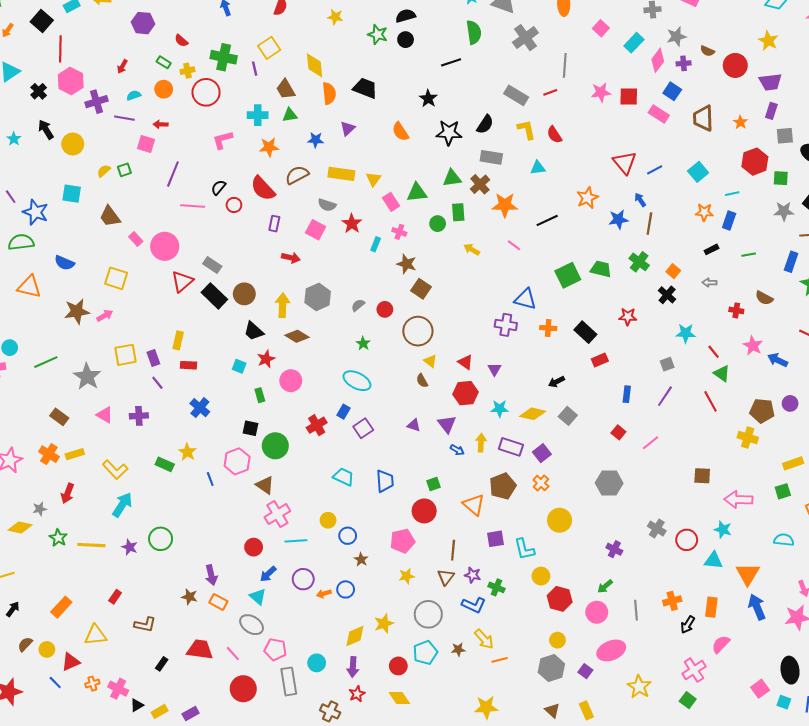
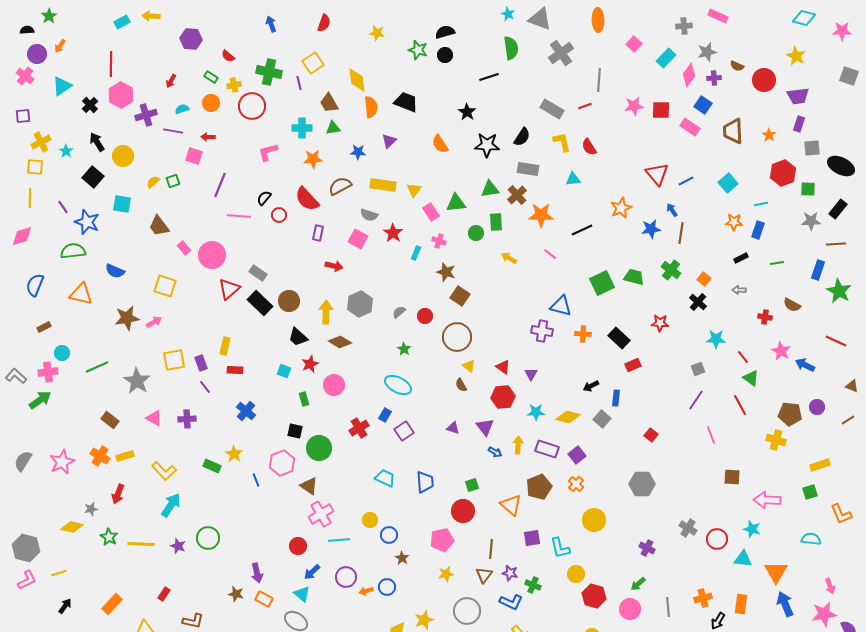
black square: (42, 21) -> (93, 177), moved
blue rectangle: (627, 394) -> (616, 398), moved
pink line: (650, 443) -> (711, 435), moved, turned -72

